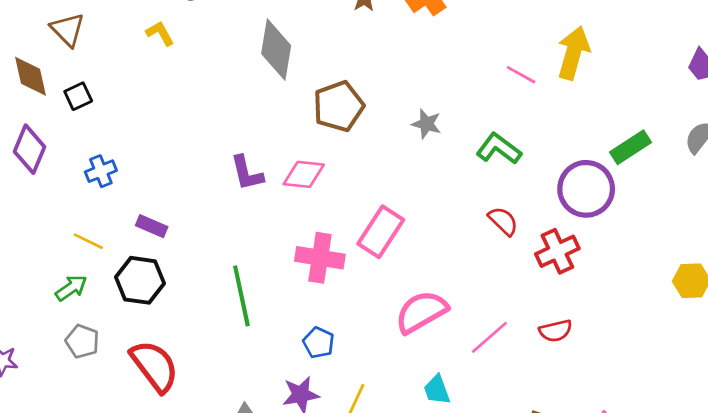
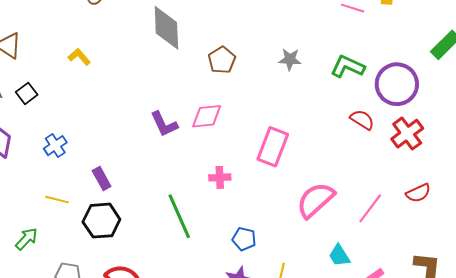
yellow L-shape: (160, 33) -> (79, 57), moved
brown pentagon: (339, 106) -> (222, 60), size x0.7
purple circle: (586, 189) -> (397, 84), moved
purple rectangle: (152, 226) -> (102, 178), turned 50
pink cross: (320, 258) -> (220, 177), moved, size x0.6
green arrow: (71, 288) -> (27, 239), moved

